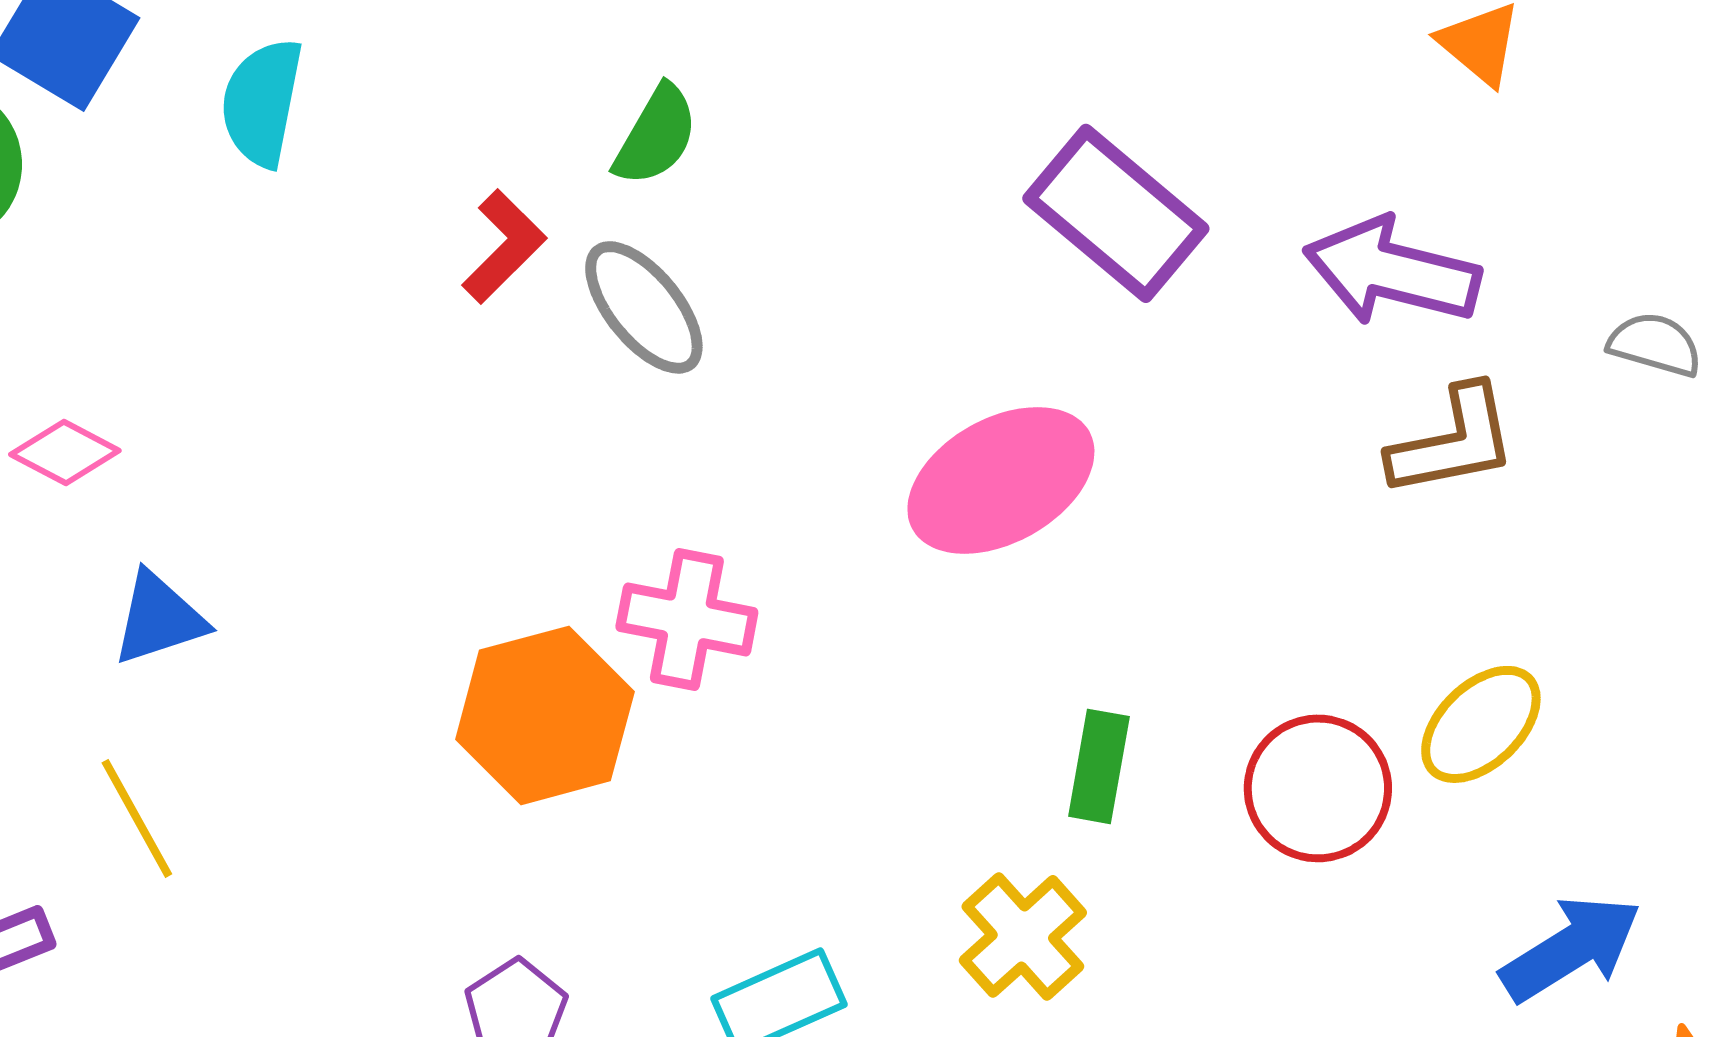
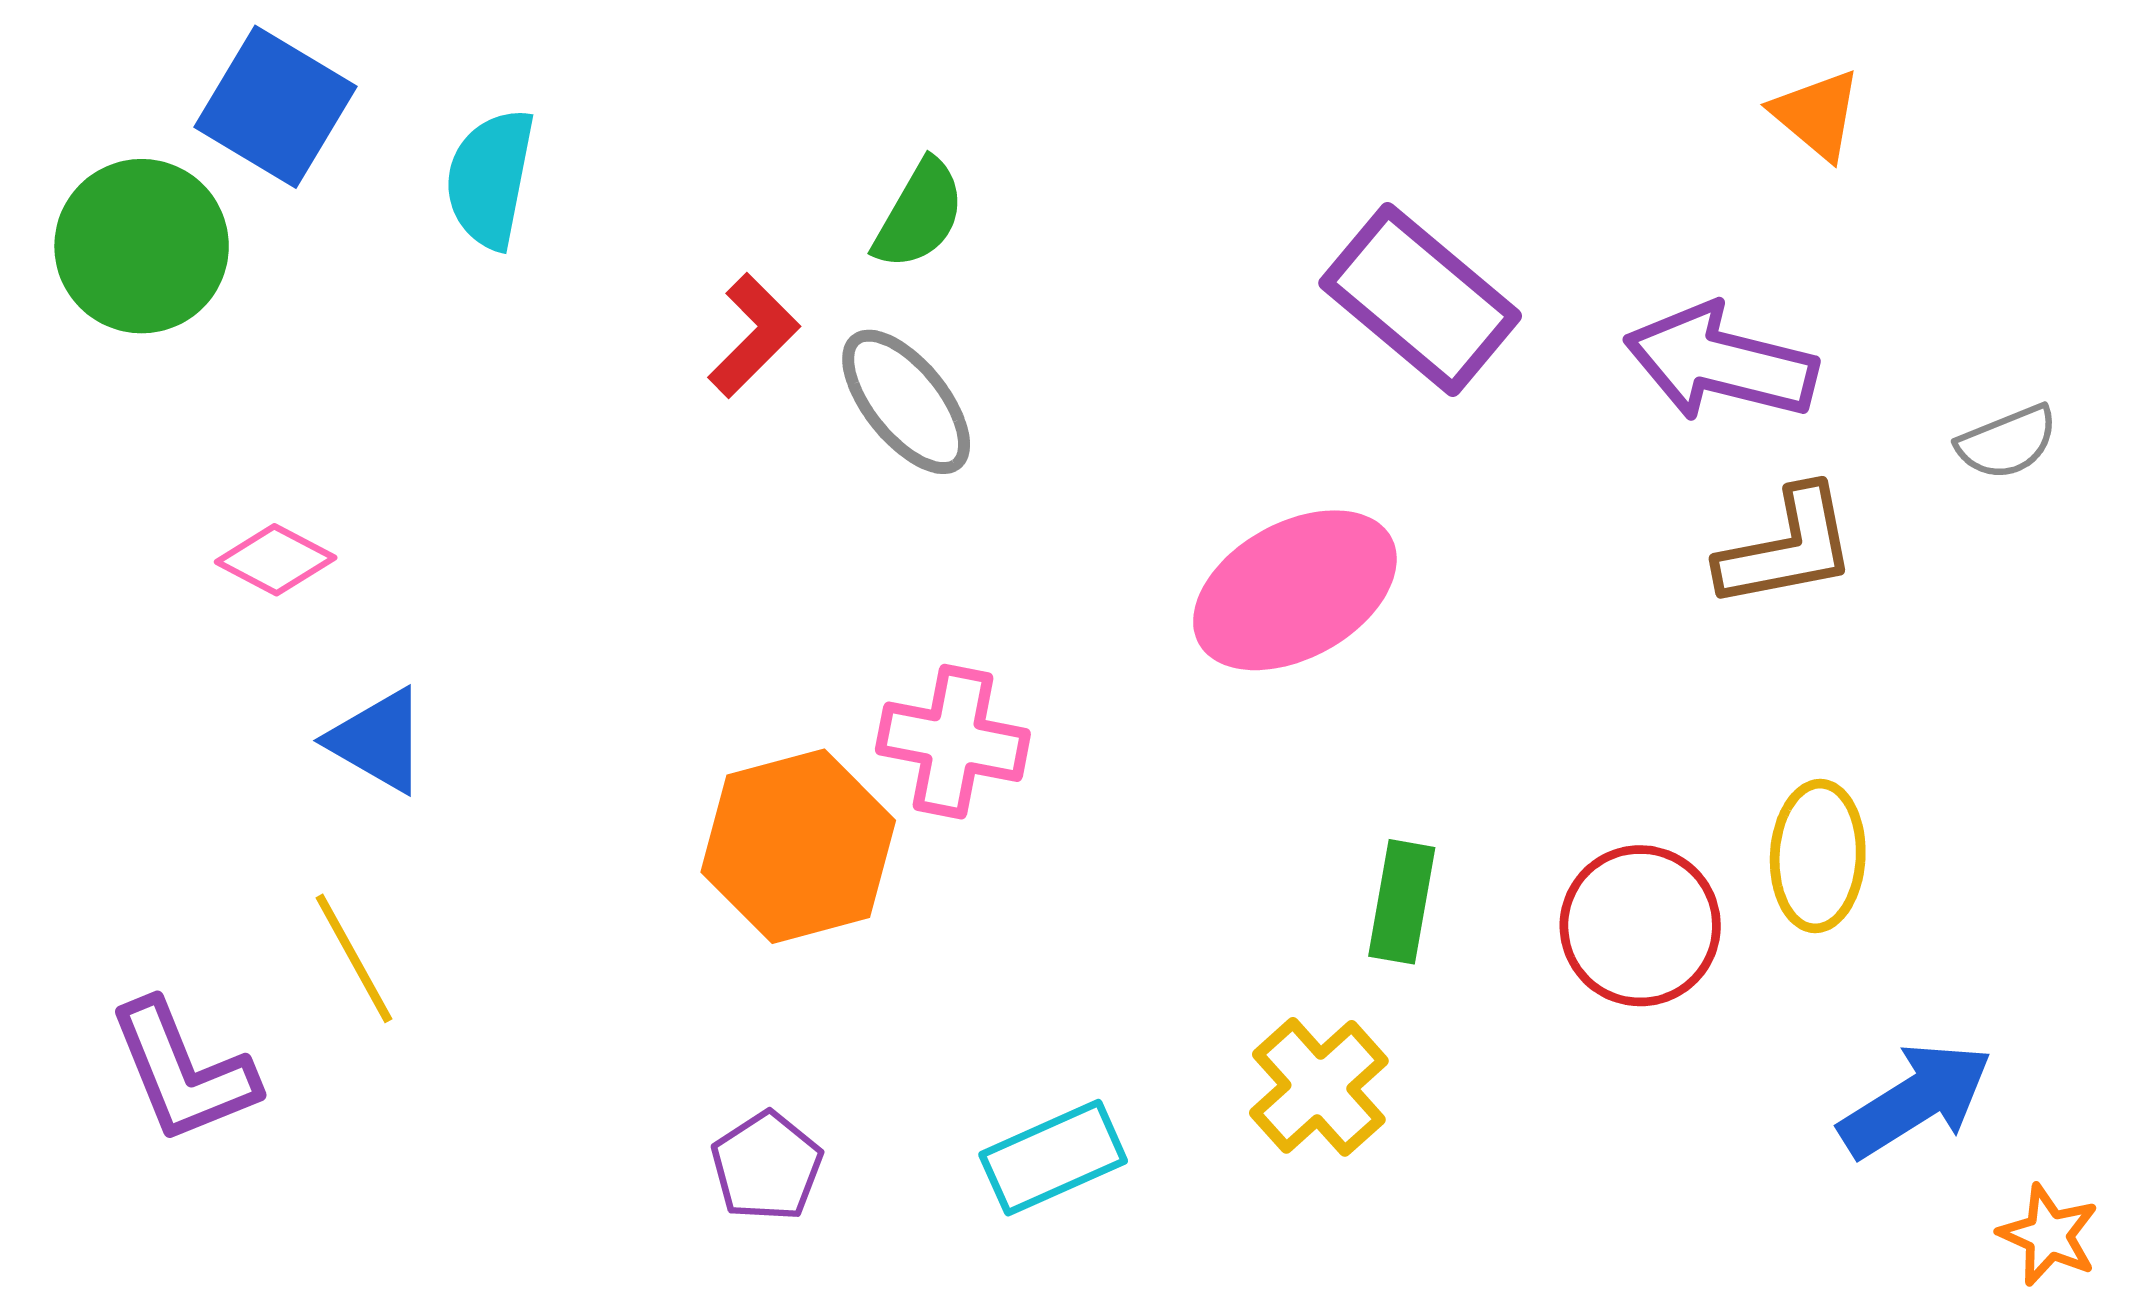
gray semicircle: (1655, 344) -> (2007, 442), turned 142
blue triangle: (159, 618) -> (378, 741), turned 48
yellow ellipse: (1481, 724) -> (1818, 856), turned -43

